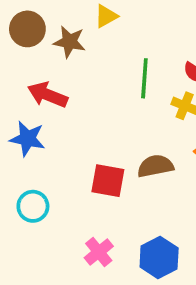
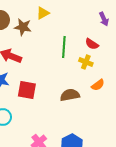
red square: (108, 181) -> (27, 90), moved

